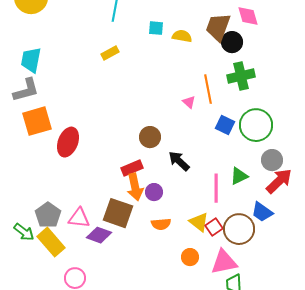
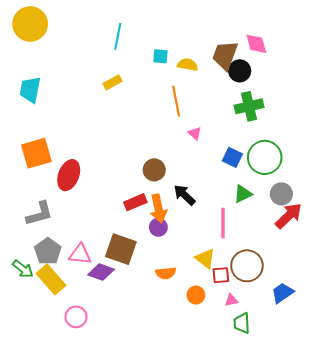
orange line: (208, 89) -> (176, 101), moved
gray L-shape: (26, 90) -> (40, 214), moved
green triangle: (239, 176) -> (243, 194), moved
orange arrow: (135, 187) -> (158, 208), moved
blue trapezoid: (262, 212) -> (282, 293), moved, turned 110
orange semicircle: (161, 224) -> (166, 273), moved
red square: (214, 227) -> (221, 275), moved, turned 30
pink triangle: (224, 262) -> (231, 300), size x0.5

